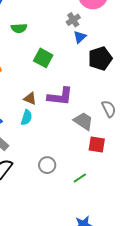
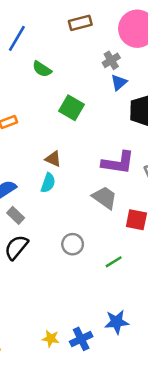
green semicircle: (19, 28) -> (42, 69), turned 35
purple L-shape: (60, 96) -> (118, 163), moved
gray trapezoid: (83, 121) -> (105, 198), moved

